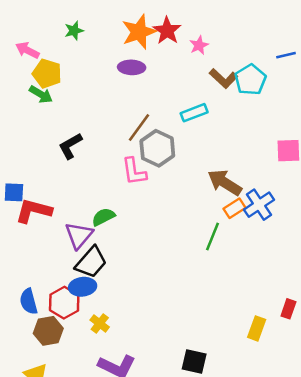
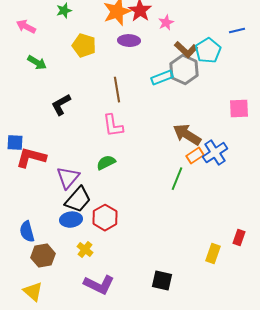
purple ellipse: (132, 67) -> (129, 41), moved
yellow pentagon: (47, 74) -> (84, 46), moved
brown line: (139, 127) -> (117, 90), turned -45
gray hexagon: (157, 148) -> (184, 70), moved
green semicircle: (103, 217) -> (106, 163), moved
red hexagon: (64, 303) -> (105, 218), moved

